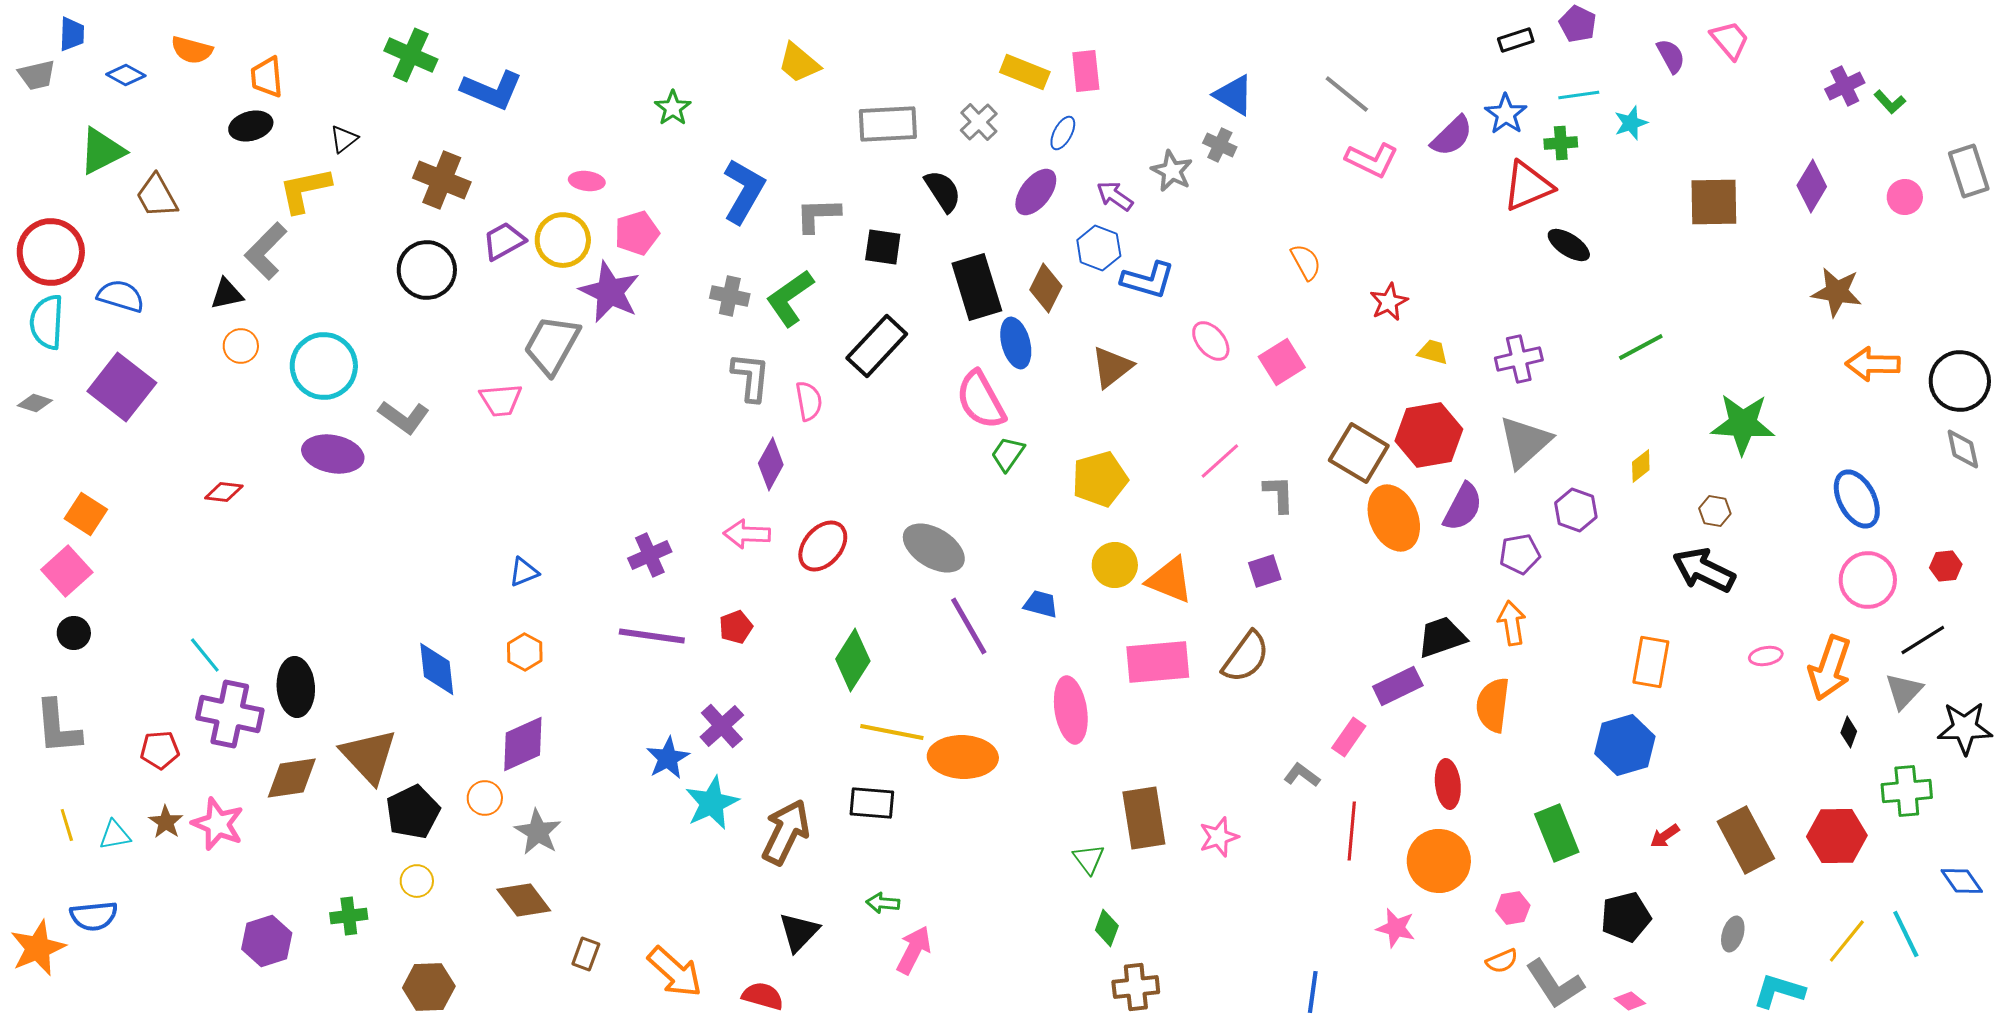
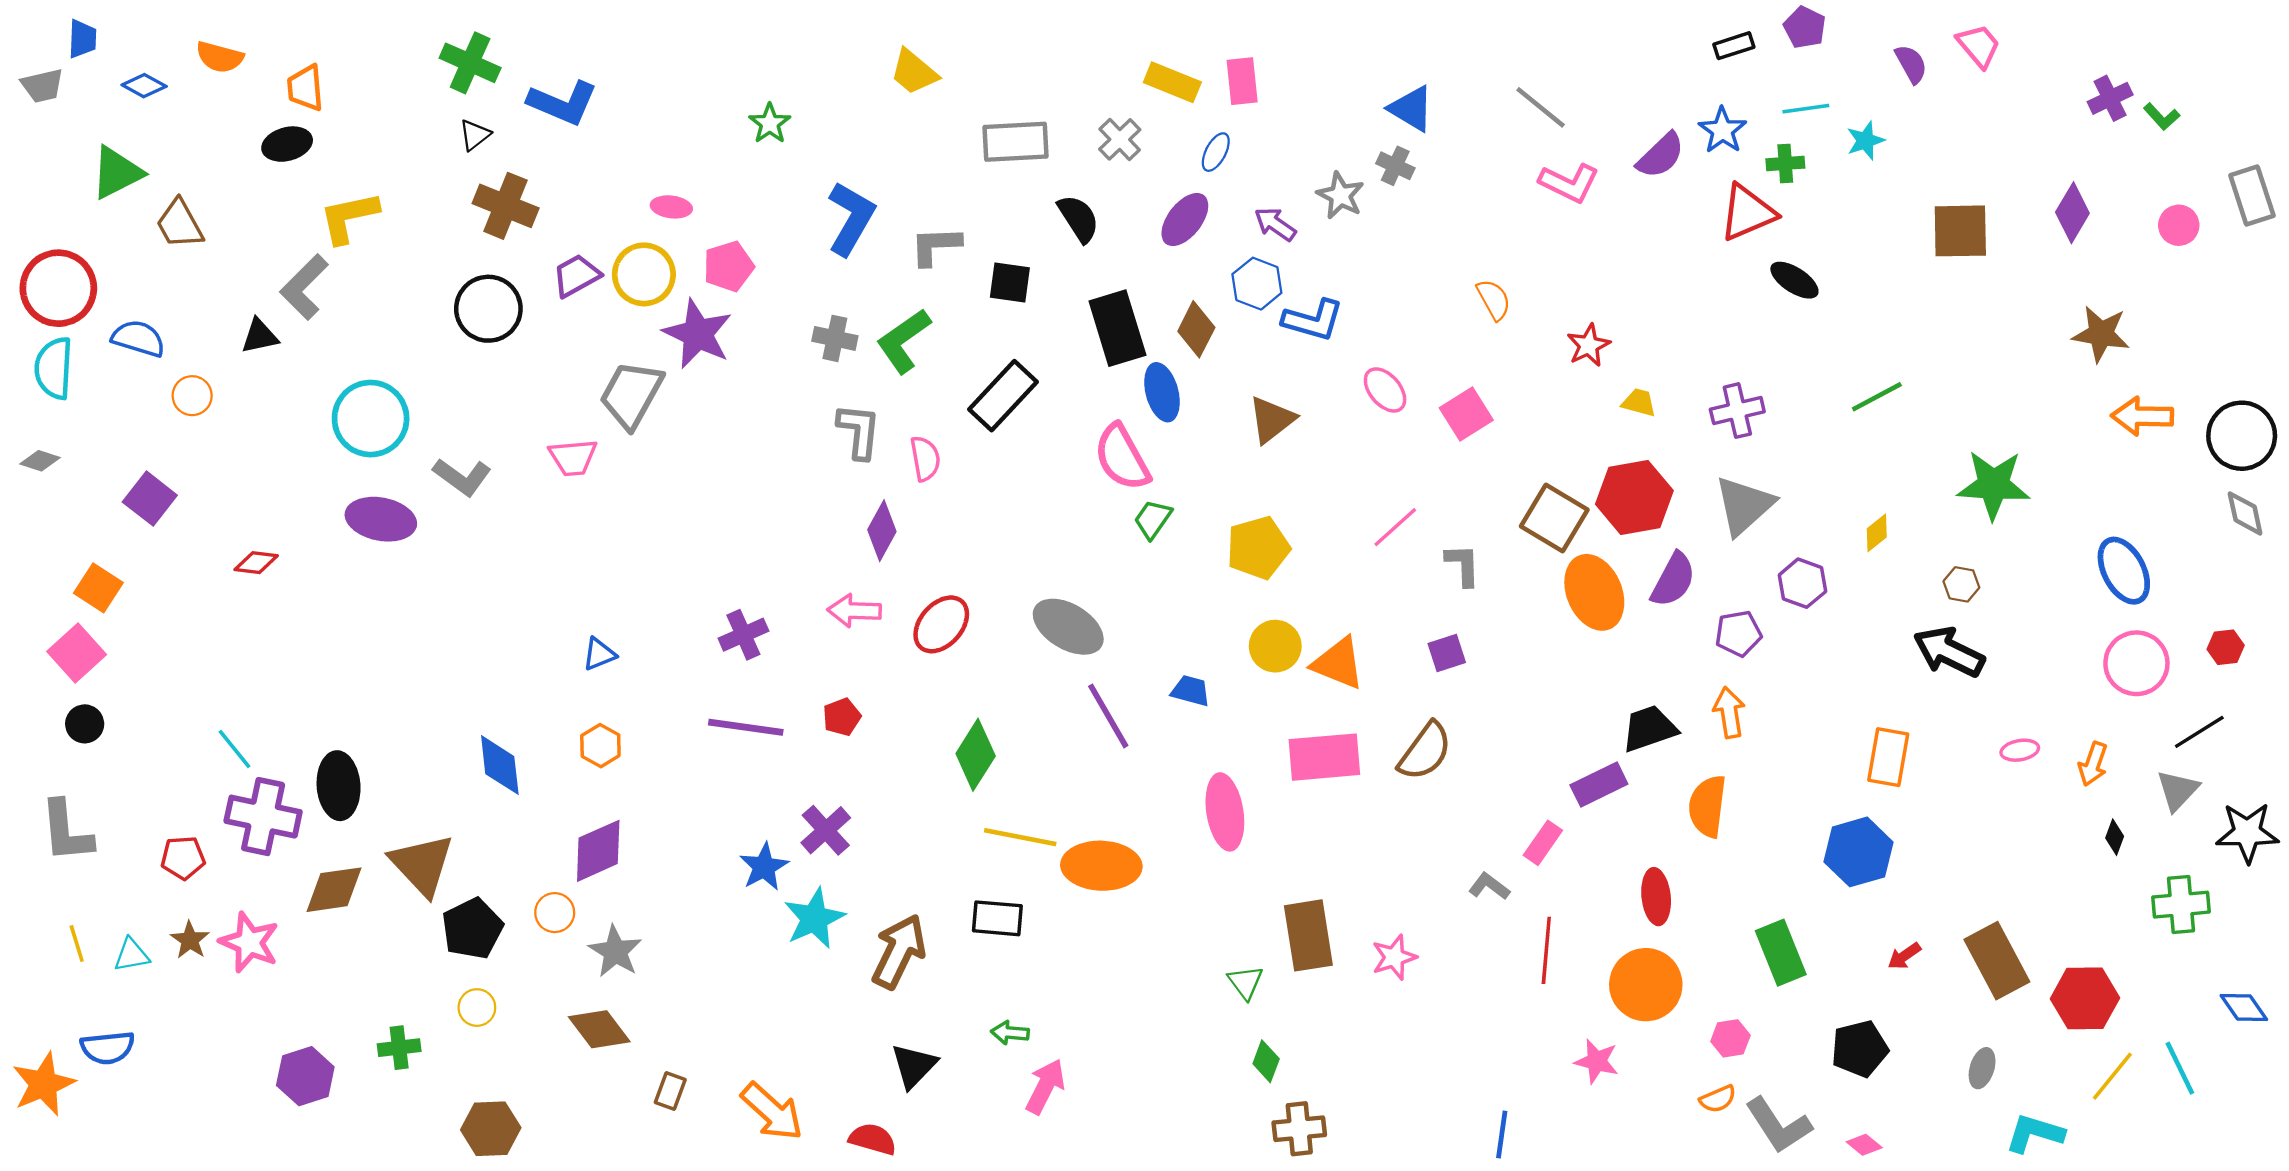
black triangle: (344, 139) -> (475, 135), moved
orange circle: (241, 346) -> (192, 396), moved
purple square: (122, 387) -> (150, 499), moved, size x0.7
orange arrow: (1830, 668) -> (2093, 764), size x0.6
red hexagon: (1837, 836) -> (2085, 998), moved

